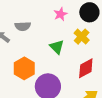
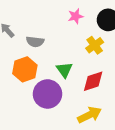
gray semicircle: (23, 26) -> (35, 42), moved
green triangle: (57, 47) -> (64, 70), moved

